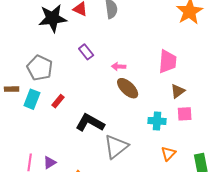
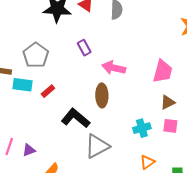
pink arrow: (119, 67) -> (114, 68), size x1.6
brown ellipse: (128, 88) -> (102, 95), moved, turned 35
cyan rectangle: (32, 99) -> (23, 85), turned 66
cyan cross: (157, 121) -> (142, 128), turned -30

